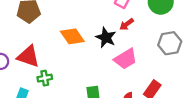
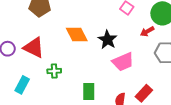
red arrow: (127, 24) -> (147, 31), moved
green cross: (45, 78) -> (54, 71), moved

